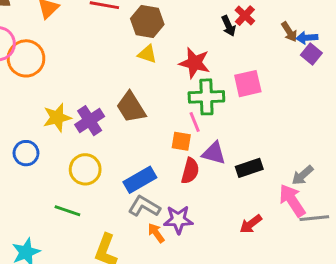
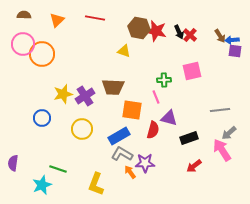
red cross: (245, 16) -> (190, 35), moved
brown hexagon: (147, 21) -> (139, 28), moved
purple square: (311, 54) -> (235, 51), turned -32
red star: (195, 63) -> (156, 31), moved
green cross: (206, 97) -> (164, 80), size x0.6
brown trapezoid: (131, 107) -> (113, 87), turned -55
orange square: (181, 141) -> (132, 110), moved, size x1.5
black rectangle: (249, 168) -> (189, 138), moved
green line: (67, 211) -> (58, 169), moved
gray line: (314, 218) -> (220, 110), moved

